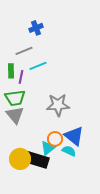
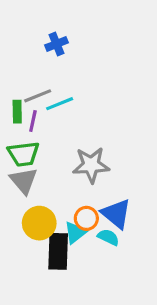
gray line: (24, 51) -> (38, 96), moved
yellow circle: (20, 159) -> (39, 223), moved
black rectangle: (37, 160) -> (58, 251), turned 75

